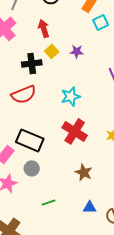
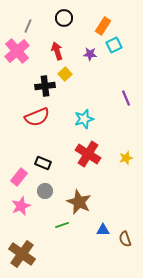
purple star: (77, 51) -> (90, 54), moved
black rectangle: (30, 140) -> (43, 163), size x0.6
brown star: (84, 172) -> (79, 202), moved, size x1.4

